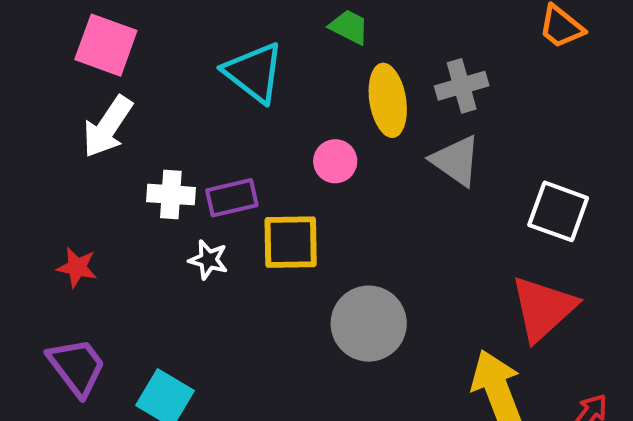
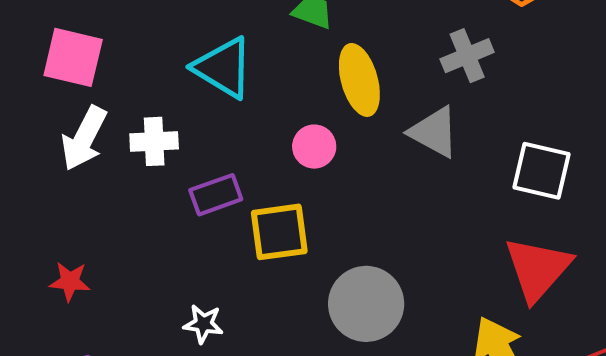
gray cross: (462, 86) -> (467, 56), moved
white cross: (171, 195) -> (154, 141), moved
white star: (208, 260) -> (203, 324), moved

